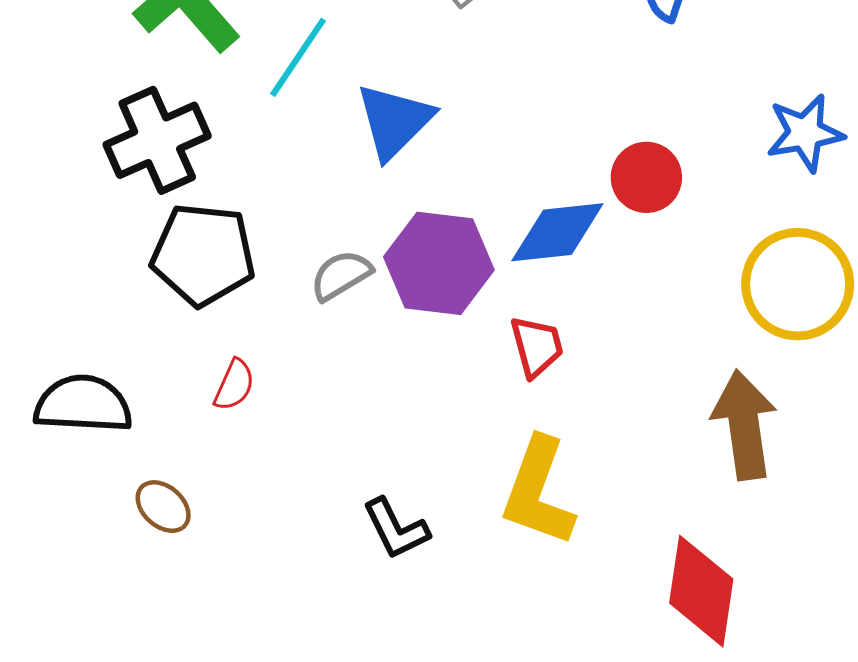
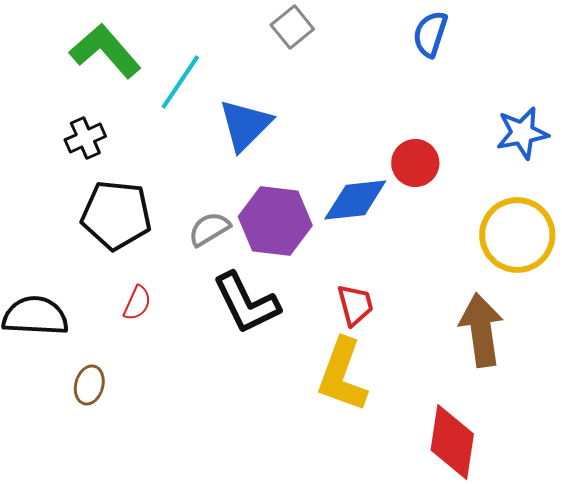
black cross: (157, 140) -> (85, 138), size x0.6
red trapezoid: (537, 346) -> (355, 305), moved
brown ellipse: (163, 507) -> (89, 385), turned 63
black L-shape: (396, 529) -> (246, 303), moved, size x1.5

